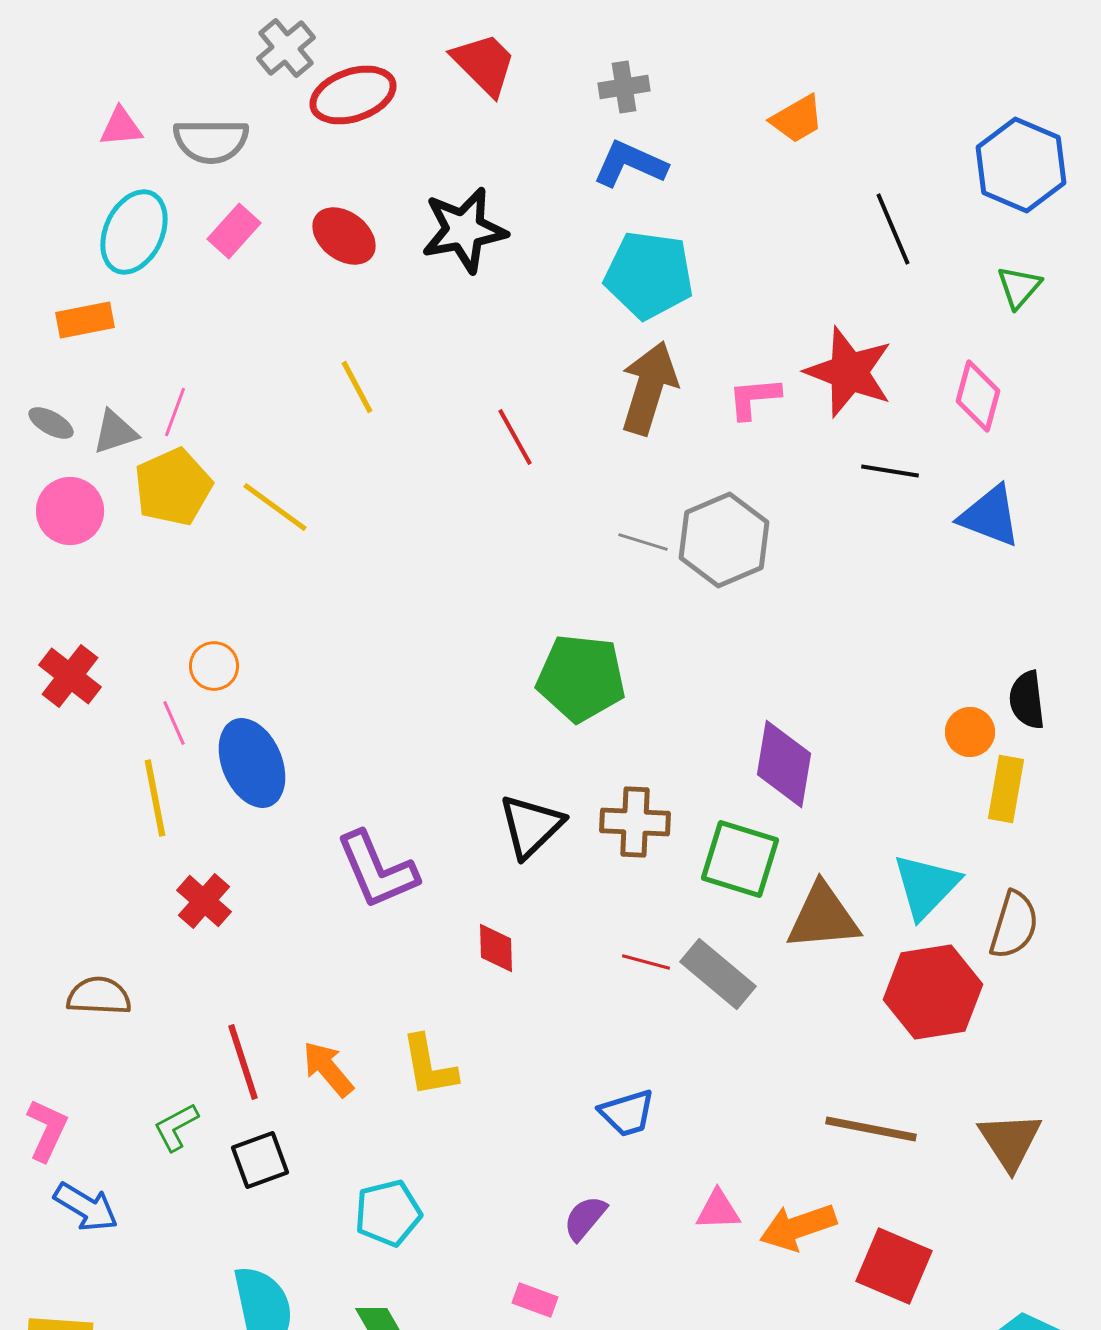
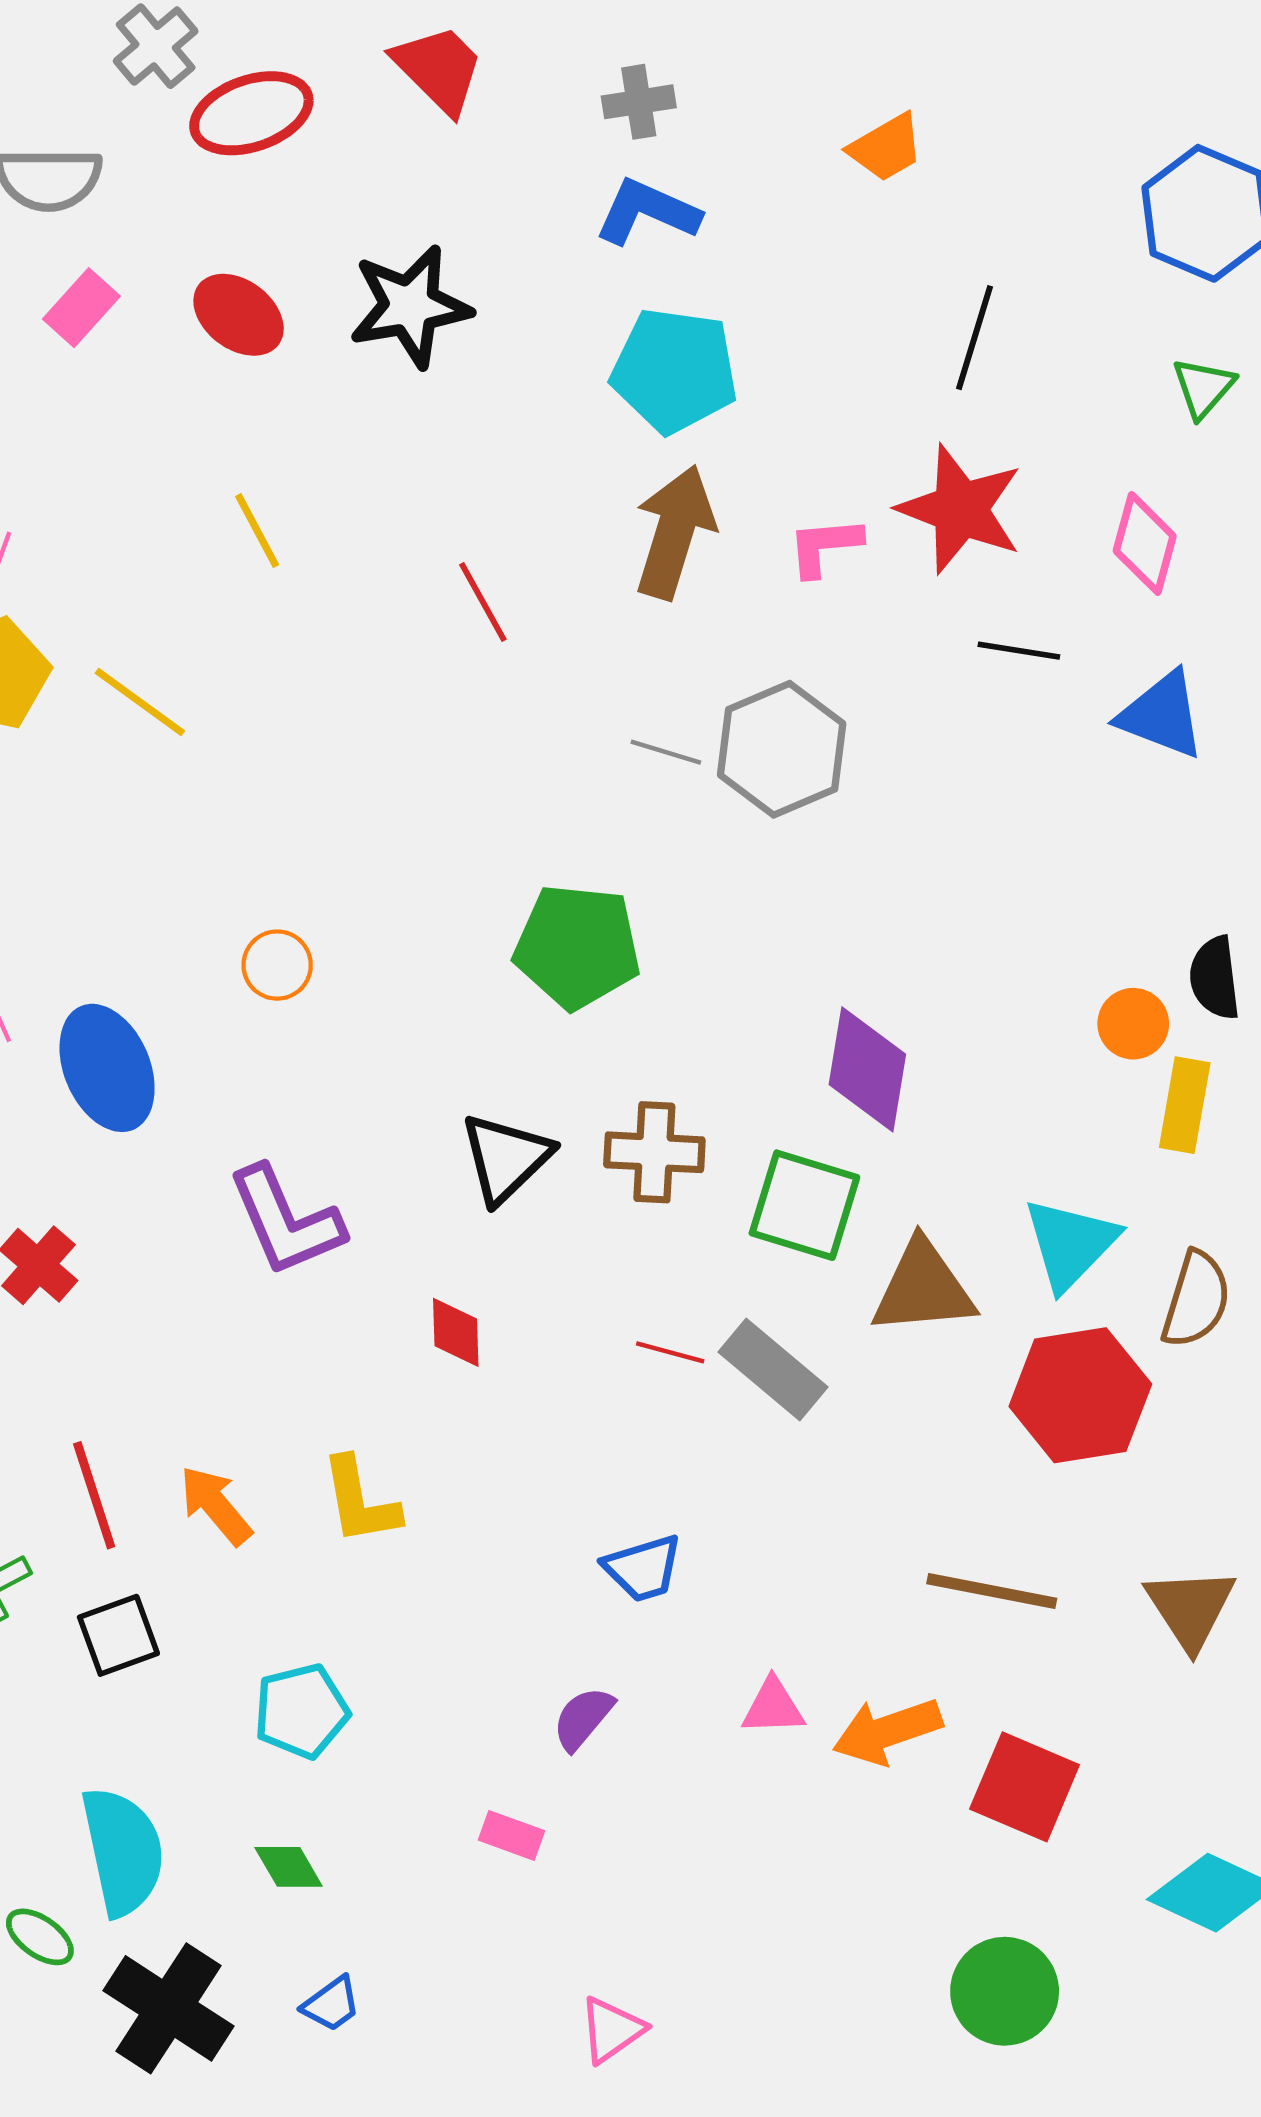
black line: (893, 229) -> (975, 338), moved, turned 40
orange circle: (214, 666) -> (277, 965), moved

